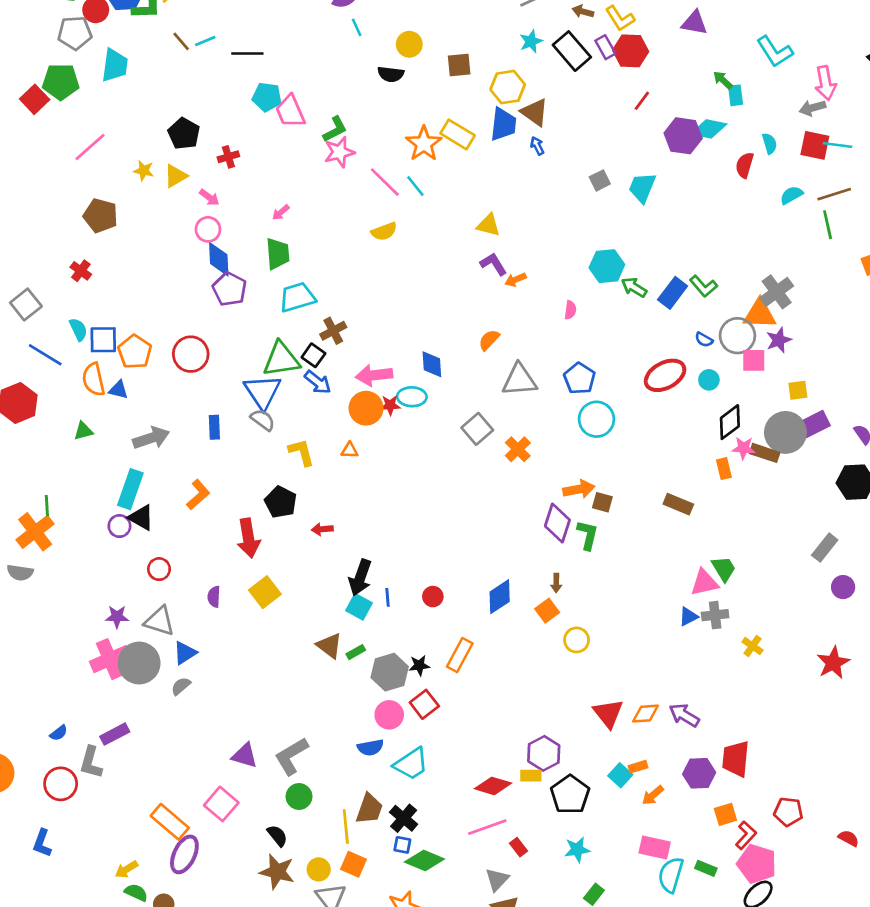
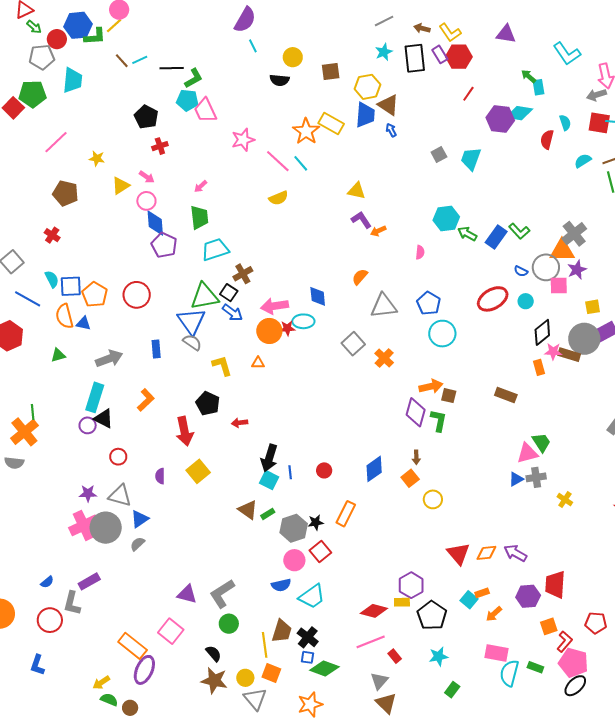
black rectangle: (572, 51) -> (415, 58), turned 36
green L-shape: (335, 129) -> (194, 78), moved
black pentagon: (184, 134) -> (146, 117), moved
yellow triangle: (176, 176) -> (121, 186), moved

